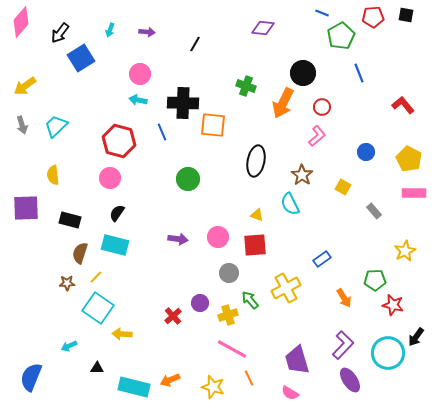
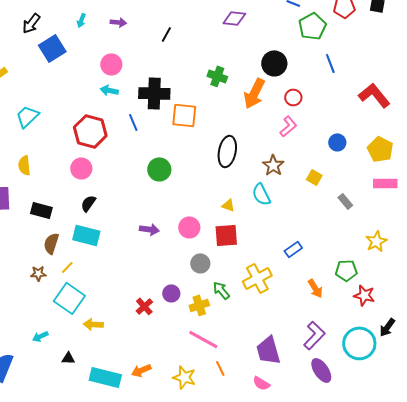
red L-shape: (403, 105) -> (374, 95), size x1.4

